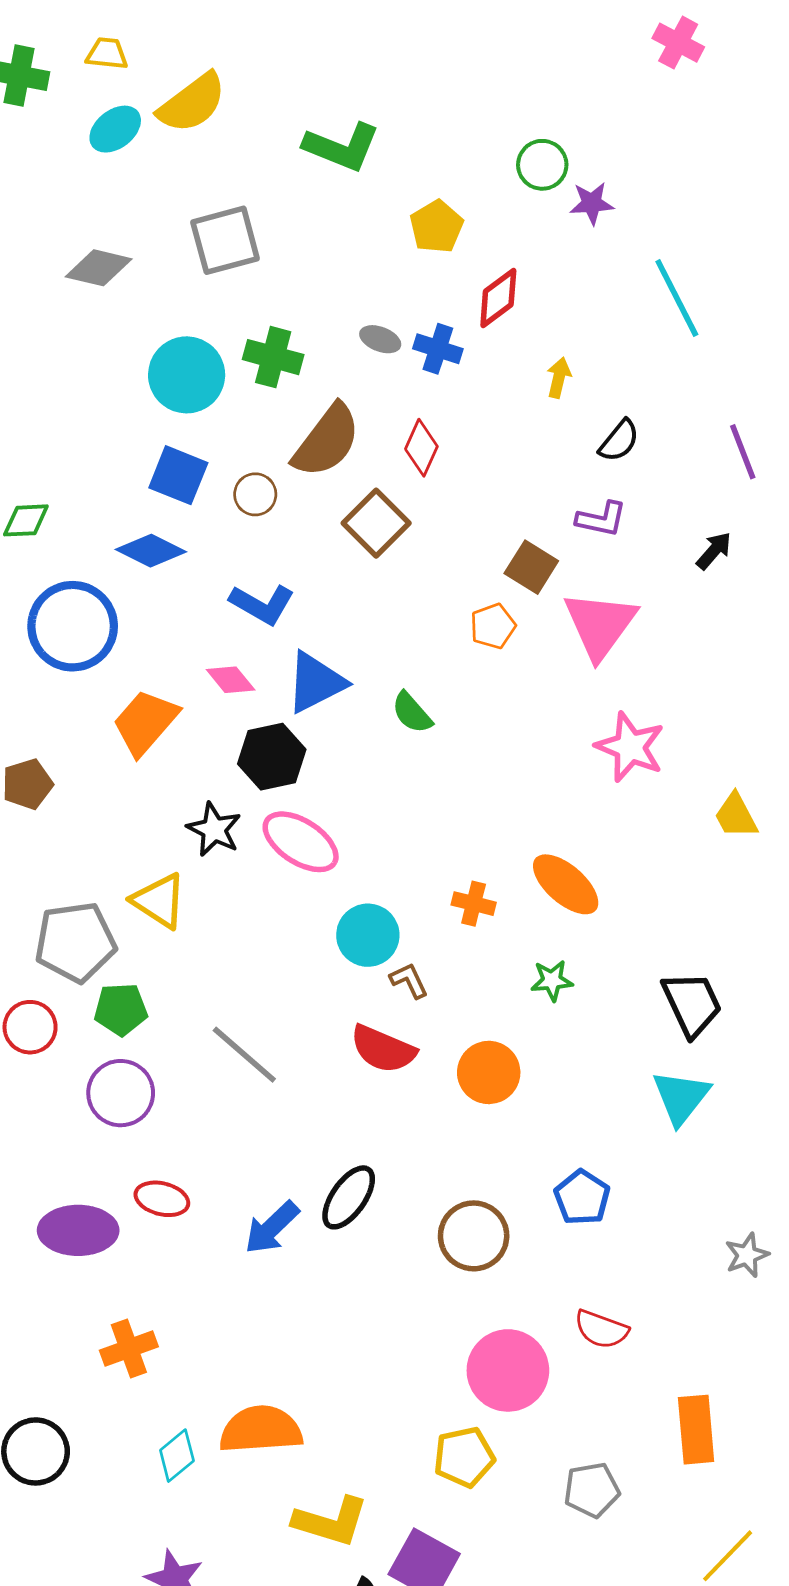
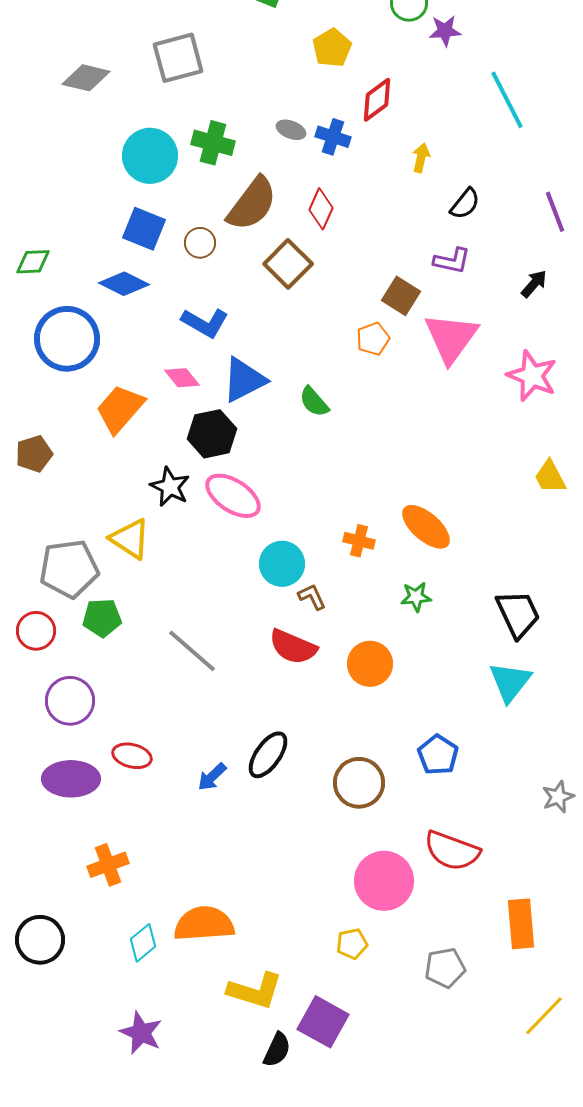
pink star: (630, 747) -> (532, 376), moved
purple circle: (121, 1093) -> (70, 701), moved
blue arrow: (272, 1228) -> (212, 777), size x0.7
red semicircle: (601, 1329) -> (452, 851), size x1.4
yellow pentagon: (464, 1457) -> (352, 944), size x0.7

